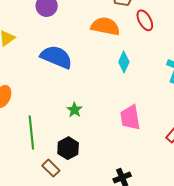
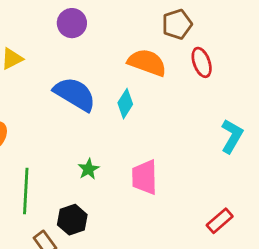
cyan diamond: (124, 62) -> (125, 104), moved
pink trapezoid: (130, 118) -> (145, 177), moved

